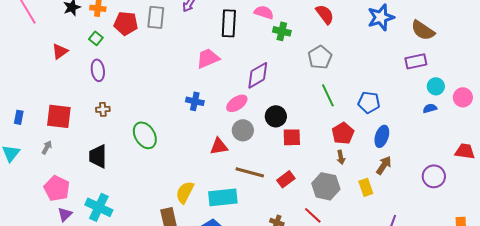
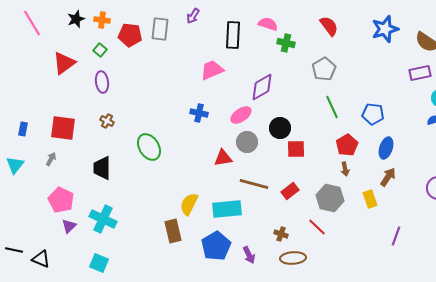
red triangle: (60, 51) -> (64, 63), size x1.4
brown cross: (103, 109) -> (107, 121), turned 32

